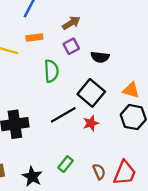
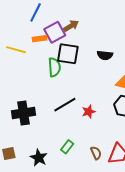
purple square: (71, 46) -> (55, 32), moved, size x1.5
black semicircle: (100, 57) -> (105, 55), moved
black square: (91, 93) -> (68, 54), moved, turned -30

